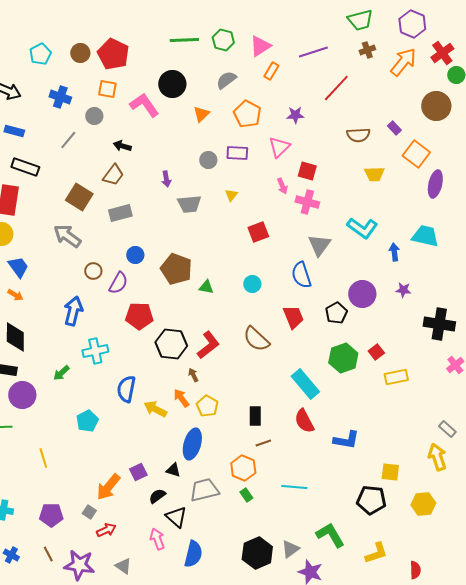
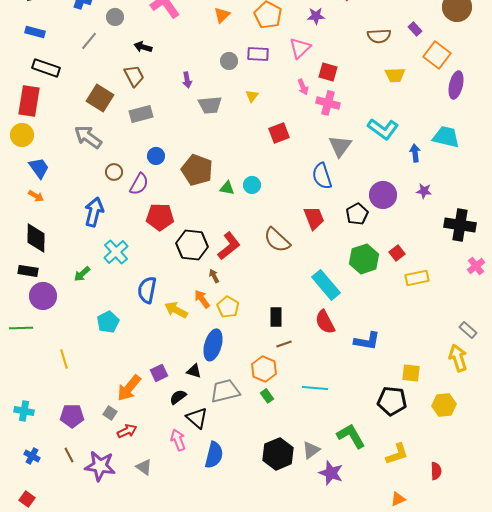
brown trapezoid: (113, 175) -> (134, 76), turned -65
cyan circle: (252, 284) -> (252, 185), moved
cyan cross: (95, 351) -> (116, 252), turned -30

